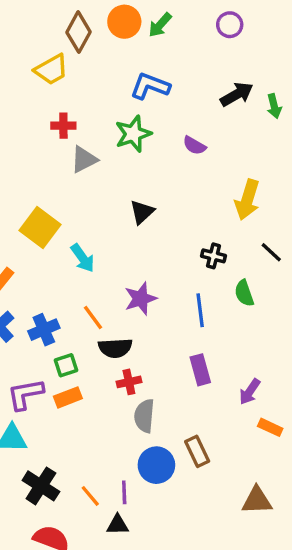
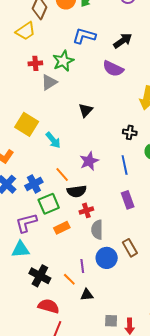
black arrow: (237, 94) -> (123, 41), moved
green star: (133, 134) -> (63, 61), moved
purple semicircle: (194, 145) -> (113, 69), size x1.5
green square: (66, 365) -> (49, 204), size x1.5
orange rectangle: (68, 397) -> (62, 228), moved
purple line: (124, 492) -> (82, 266), moved

